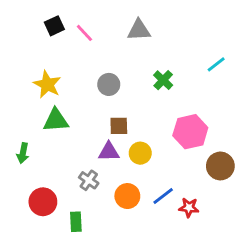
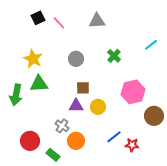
green arrow: (23, 153) -> (16, 95), moved, size x1.5
orange circle: (127, 196) -> (76, 141), moved
green rectangle: (76, 222) -> (53, 155), turned -48

